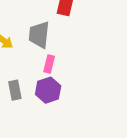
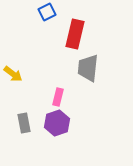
gray trapezoid: (39, 35) -> (88, 68), moved

